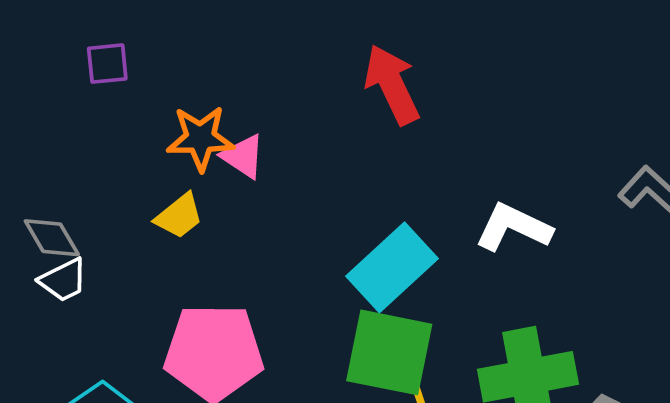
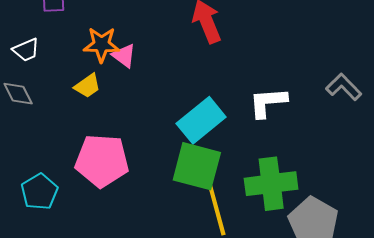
white L-shape: (513, 227) -> (268, 102), turned -33
white trapezoid: (63, 280) -> (26, 50), moved

